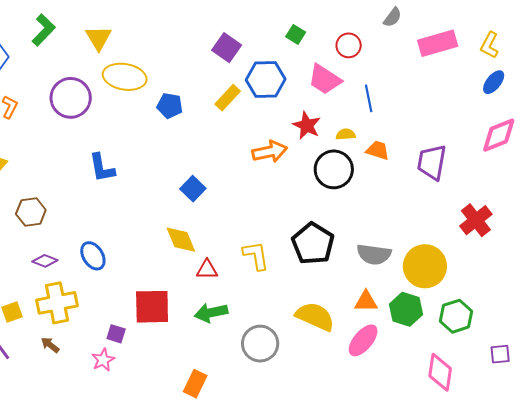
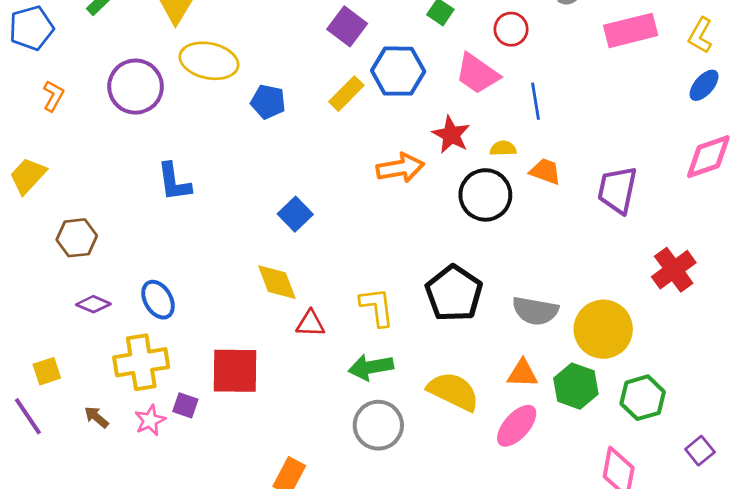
yellow cross: (57, 303) -> (141, 362), moved
green arrow: (211, 313) -> (371, 367), moved
purple square: (500, 354) -> (700, 451), turned -35
pink star: (103, 360) -> (150, 420), moved

